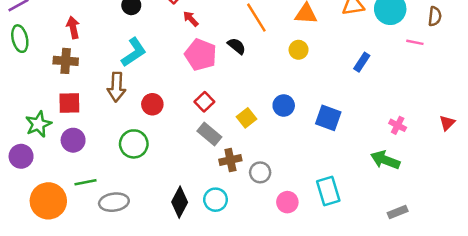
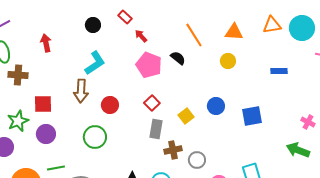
brown cross: (66, 61) -> (18, 75), moved
blue rectangle: (362, 62) -> (279, 71), turned 56
blue square: (328, 118) -> (252, 116), turned -30
gray rectangle: (209, 134) -> (156, 129), turned 60

